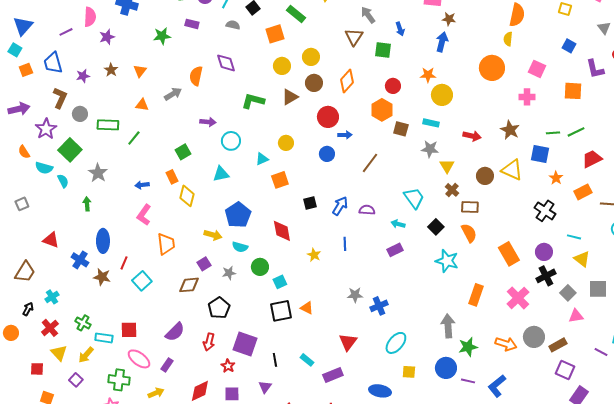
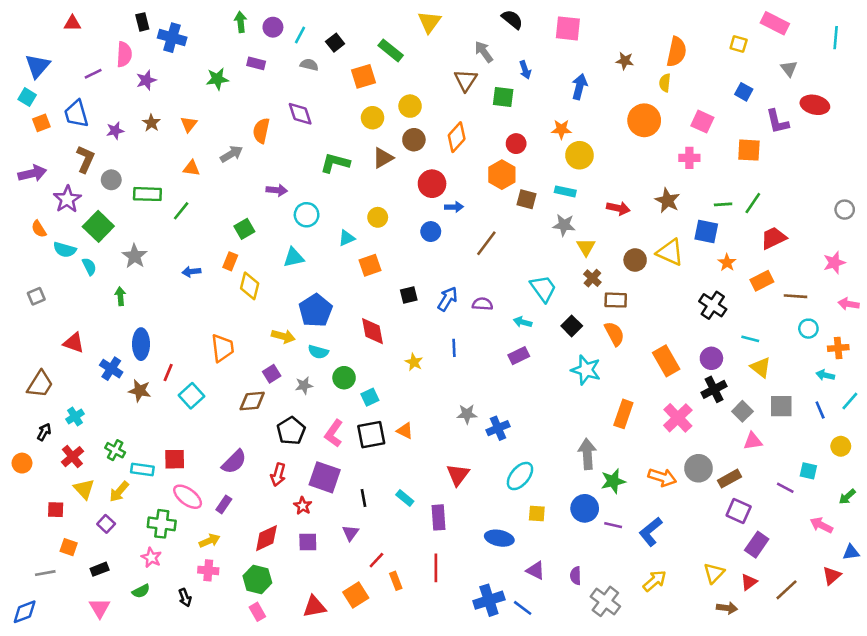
brown star: (449, 19) -> (625, 61), moved
green line: (576, 132) -> (753, 203), turned -30
orange rectangle: (172, 177) -> (230, 261), turned 48
pink L-shape: (144, 215) -> (334, 433), moved
purple rectangle: (333, 375) -> (438, 517), turned -72

